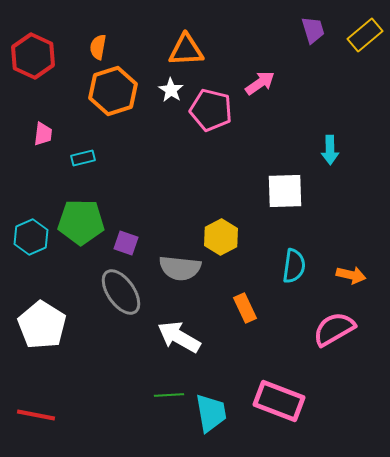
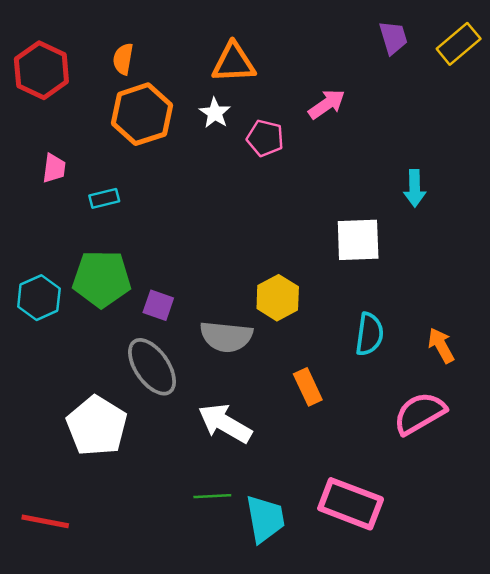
pink pentagon: (211, 110) -> (265, 138), size x0.7
orange arrow: (351, 275) -> (441, 345), turned -132
white pentagon: (42, 325) -> (97, 426), moved

